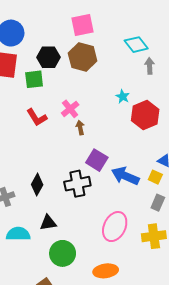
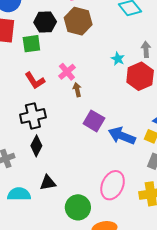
gray arrow: (150, 66) -> (146, 49), moved
black cross: (77, 184) -> (33, 116), moved
green circle: (63, 253) -> (78, 207), moved

